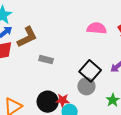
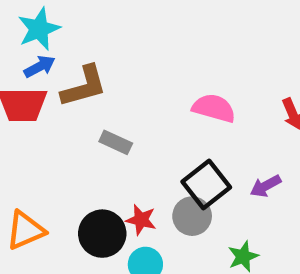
pink semicircle: (97, 28) -> (214, 108), moved
red star: (63, 100) -> (141, 220), moved

